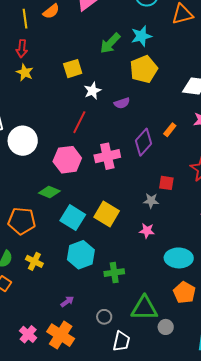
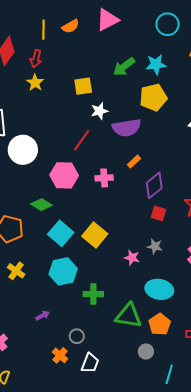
purple semicircle: (122, 103) -> (127, 128), size x1.8
orange rectangle: (170, 130) -> (134, 162), moved
purple diamond: (144, 142) -> (154, 185), moved
pink cross: (107, 156) -> (104, 178), size x0.7
gray star: (151, 201) -> (155, 246), moved
green triangle: (144, 308) -> (129, 316), moved
gray circle: (166, 327) -> (146, 351), moved
orange cross: (61, 335) -> (60, 355), moved, size x0.6

